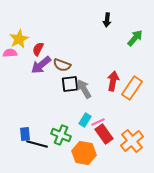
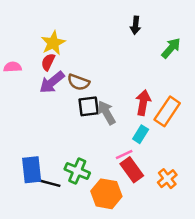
yellow star: (19, 39) -> (53, 43), moved
cyan rectangle: (85, 120) -> (141, 134), moved
blue rectangle: (25, 134) -> (32, 170), size x1.5
orange cross: (132, 141) -> (167, 179), size x0.7

